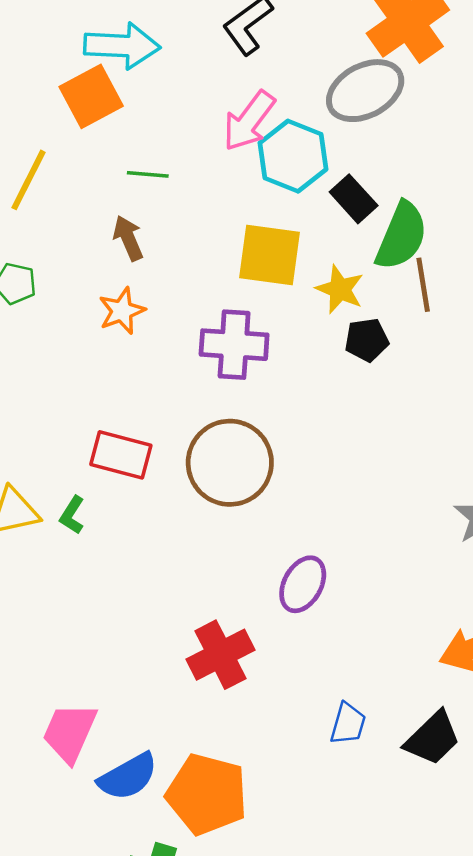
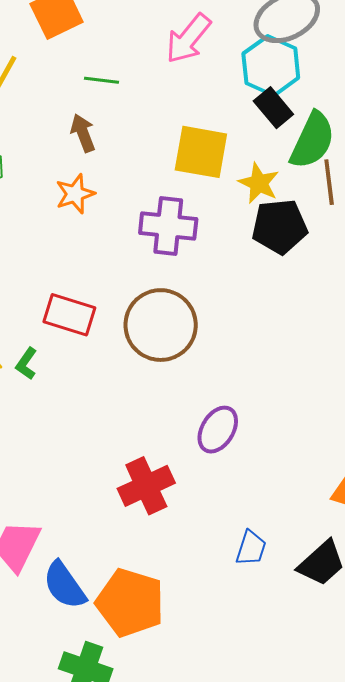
cyan hexagon: (293, 156) -> (271, 66), moved
black pentagon: (367, 340) -> (280, 227), size x1.5
blue semicircle: (128, 777) -> (64, 585), turned 82

